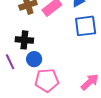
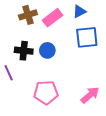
blue circle: (34, 59) -> (47, 50), moved

